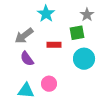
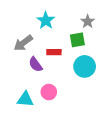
purple semicircle: (27, 59) -> (35, 64), moved

